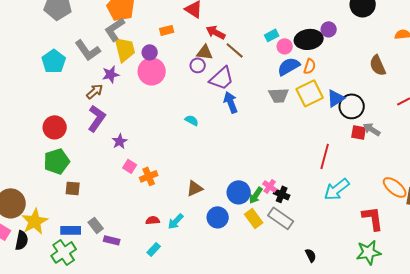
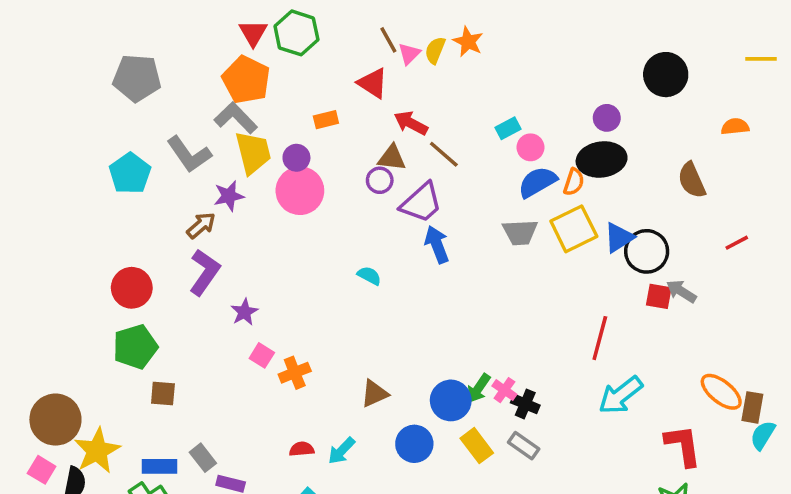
gray L-shape: (115, 29) -> (236, 118), turned 80
black ellipse: (309, 39) -> (602, 159), moved
green arrow: (256, 195) -> (478, 388), moved
gray rectangle: (281, 218) -> (524, 446), size x0.7

